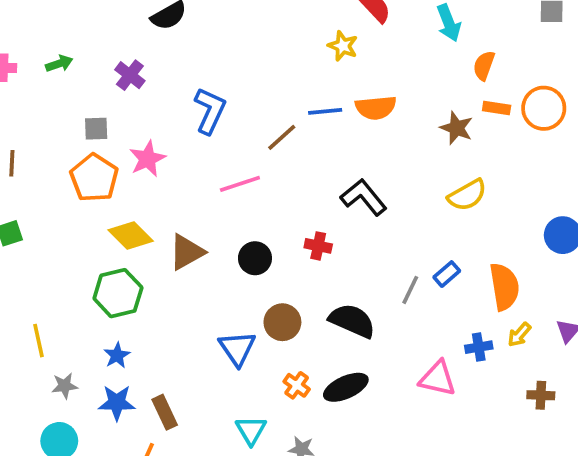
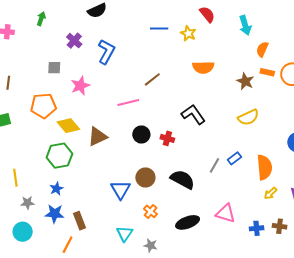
green arrow: (59, 63) -> (41, 19), moved, turned -56
blue L-shape: (210, 111) -> (106, 52), moved
blue line: (325, 111) -> (159, 28), moved
orange pentagon: (94, 178) -> (43, 106), moved, turned 30
black circle: (255, 258) -> (141, 134), moved
blue cross: (479, 347) -> (257, 228), moved
black ellipse: (346, 387) -> (188, 222), moved

